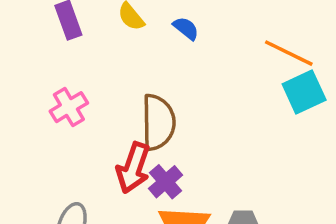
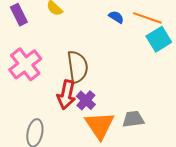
blue semicircle: (186, 28) -> (116, 17), moved
pink cross: (69, 107) -> (25, 64), size x1.5

